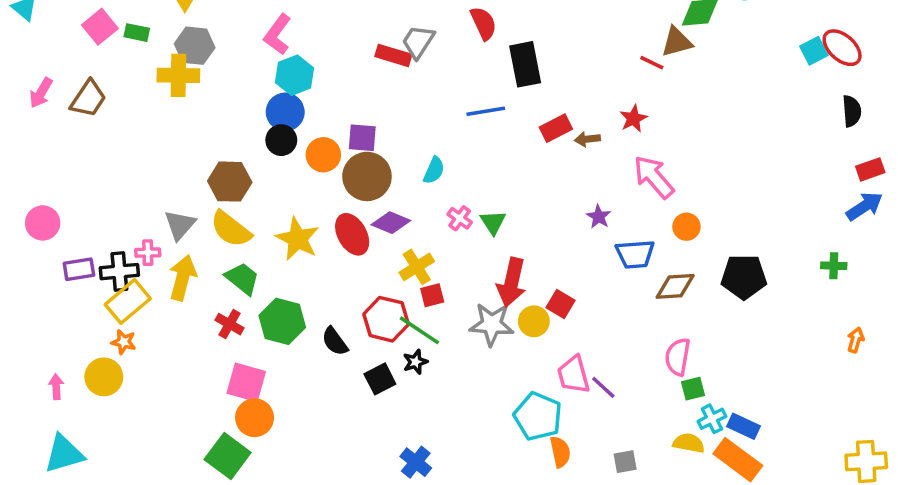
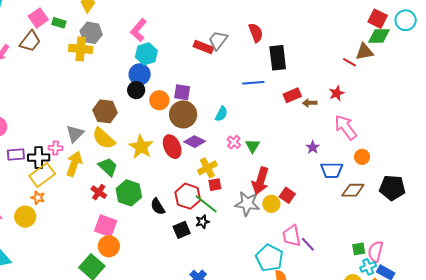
brown trapezoid: (88, 99) -> (30, 41), moved
pink semicircle: (678, 357) -> (375, 251), moved

